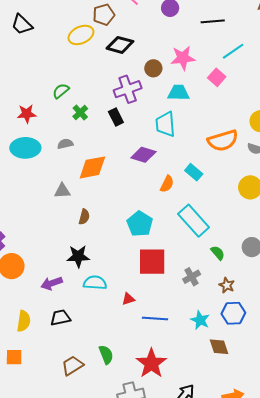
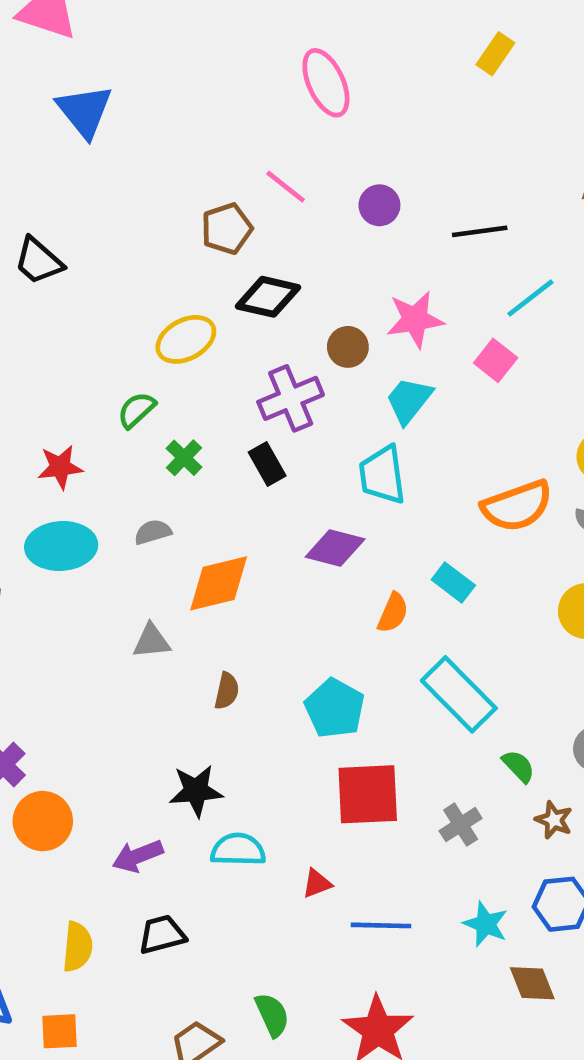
yellow ellipse: (81, 35) -> (186, 339), moved
cyan trapezoid: (179, 93) -> (409, 400), turned -50
brown semicircle: (84, 217) -> (227, 691), moved
brown star: (227, 285) -> (554, 820), moved

